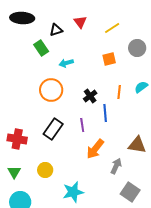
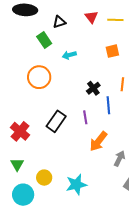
red triangle: (80, 22) -> (91, 17), moved
yellow line: (112, 28) -> (115, 20), turned 35
orange circle: (51, 90) -> (39, 77), moved
red cross: (17, 139) -> (20, 131), turned 30
yellow circle: (45, 170) -> (44, 178), moved

